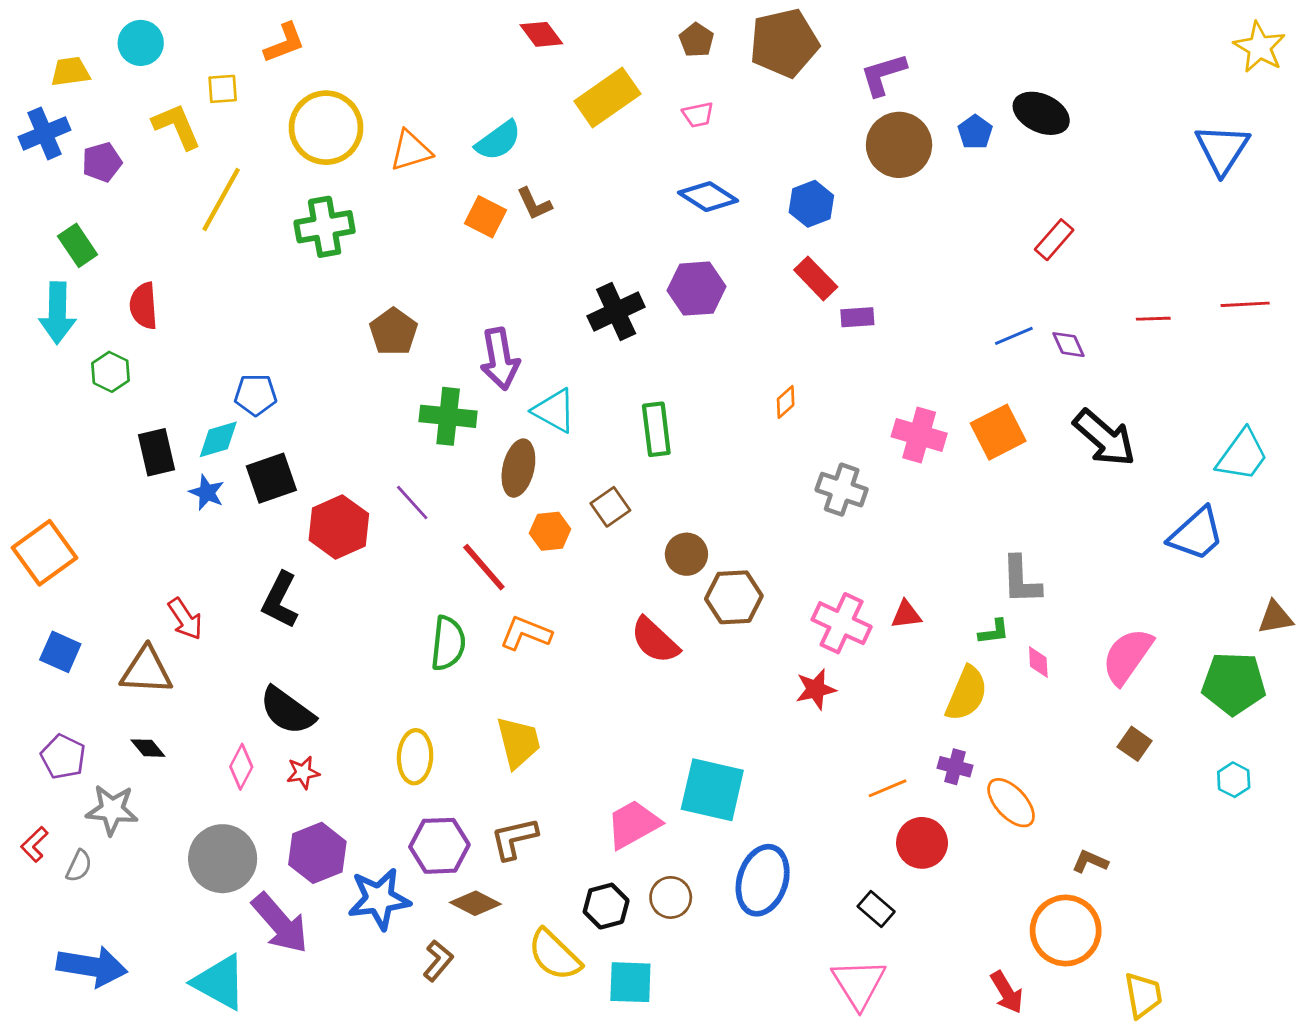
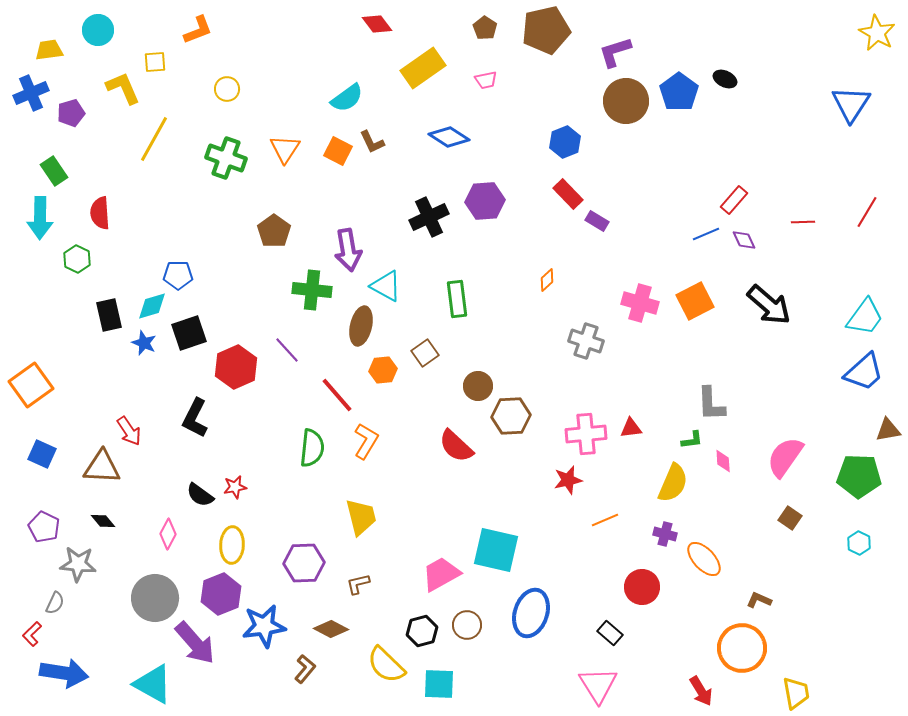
black ellipse: (1041, 113) -> (725, 79), size x0.6
yellow circle: (326, 128) -> (227, 89), size x0.5
blue pentagon: (975, 132) -> (679, 92), size x1.6
orange triangle: (411, 151) -> (285, 149), moved, turned -40
blue diamond: (708, 197) -> (449, 137), moved
green cross: (325, 227) -> (226, 158), turned 30
red rectangle: (1054, 240) -> (734, 200), moved
red line: (1245, 304) -> (867, 212), turned -56
purple rectangle: (857, 317) -> (597, 221), turned 35
blue trapezoid: (1196, 534) -> (864, 372), moved
pink cross: (842, 623) -> (586, 434), turned -30
orange L-shape: (526, 633) -> (366, 441), turned 99
black semicircle: (287, 711) -> (200, 495), size x0.7
yellow ellipse: (415, 757) -> (232, 545), moved
red star: (303, 773) -> (235, 487), moved
orange line: (888, 788) -> (605, 520), moved
brown L-shape: (514, 839) -> (358, 584), size x0.7
red L-shape: (34, 844) -> (32, 634), moved
purple hexagon: (439, 846) -> (304, 563), moved

